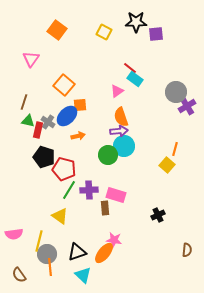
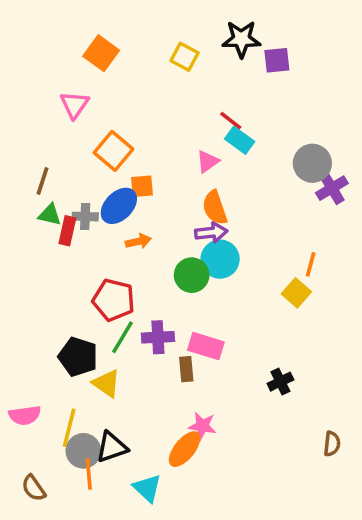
pink triangle: (31, 59) -> (74, 105), moved
gray cross: (48, 122) -> (85, 217), turned -32
black pentagon: (44, 157) -> (78, 357), moved
black triangle: (77, 252) -> (112, 447), moved

